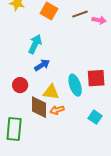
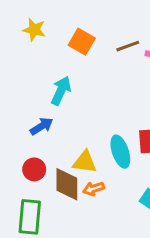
blue arrow: (42, 65) -> (42, 126), moved
red circle: (20, 85) -> (34, 169), moved

